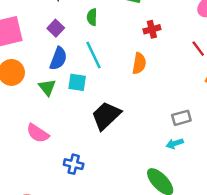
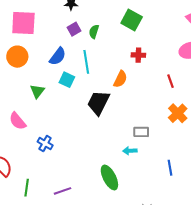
purple square: (56, 28) -> (74, 29), moved
green triangle: (47, 87) -> (37, 91), moved
black trapezoid: (106, 116) -> (98, 103), moved, turned -36
pink semicircle: (38, 133) -> (18, 121), moved

